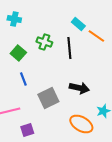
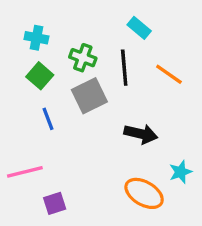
cyan cross: (14, 19) -> (36, 38), moved
orange line: (96, 36) -> (169, 74), moved
gray square: (48, 98) -> (89, 96), moved

